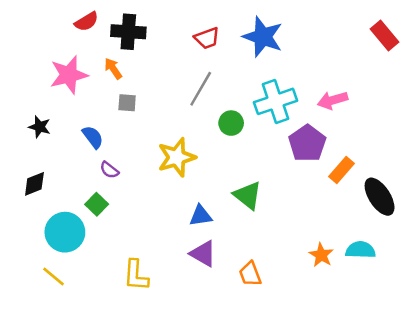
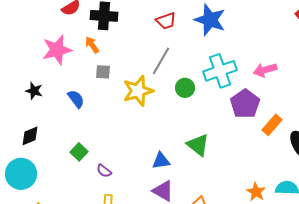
yellow star: (177, 157) -> (138, 91), moved
purple semicircle: (109, 170) -> (104, 171), moved
cyan circle: (65, 232) -> (21, 174), moved

